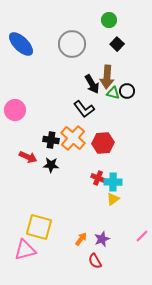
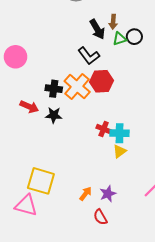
brown arrow: (107, 77) -> (113, 22), size x0.6
green triangle: (113, 93) -> (120, 39), turned -32
red hexagon: (103, 143) -> (101, 81), moved
pink triangle: (25, 250) -> (26, 205), turned 30

